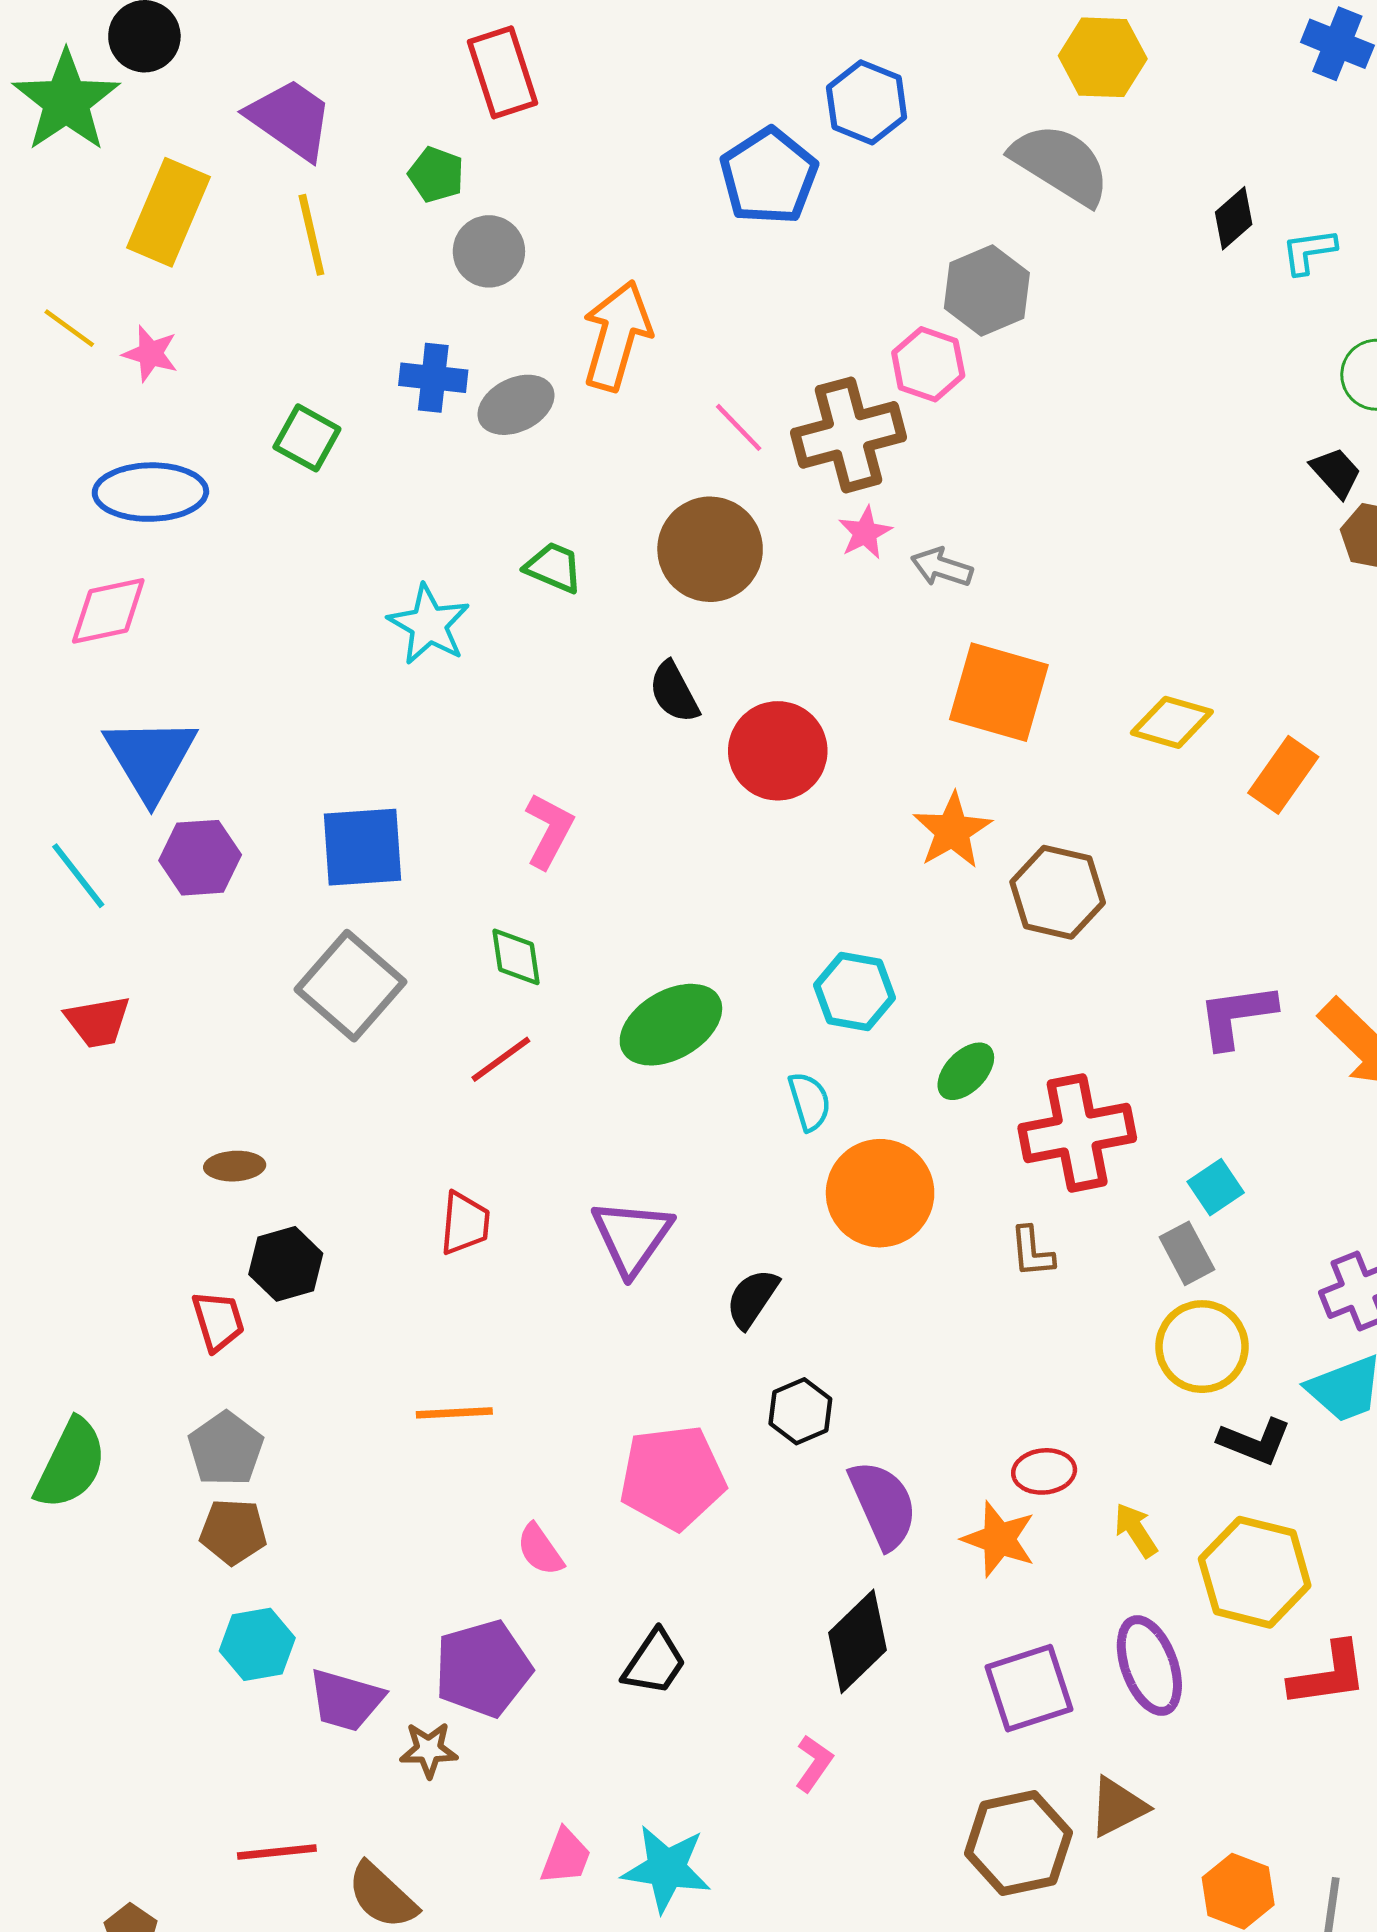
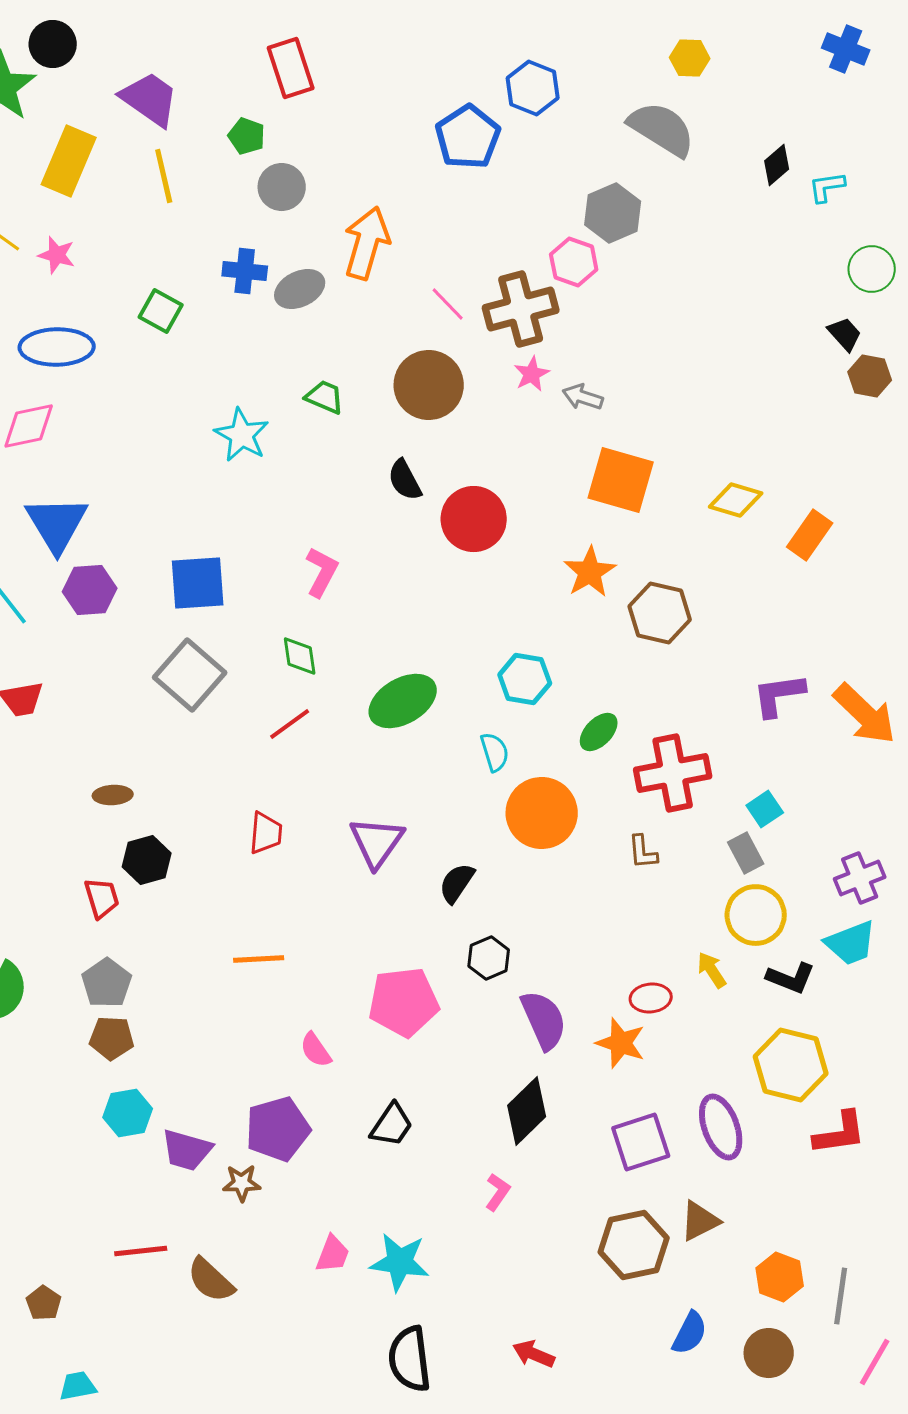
yellow hexagon: (1103, 57) -> (690, 58), size x0.7
yellow arrow: (1136, 1530) -> (712, 970), moved

